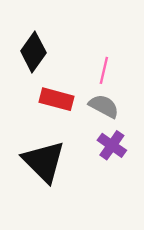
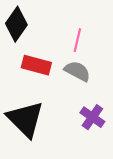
purple cross: (112, 145) -> (92, 117), moved

